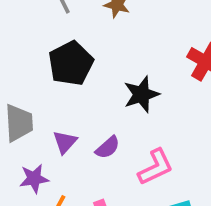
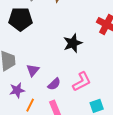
black pentagon: (71, 63) -> (20, 19), moved, turned 30
purple semicircle: (108, 147) -> (54, 84), moved

